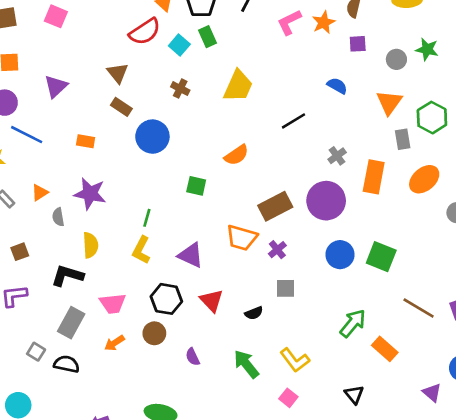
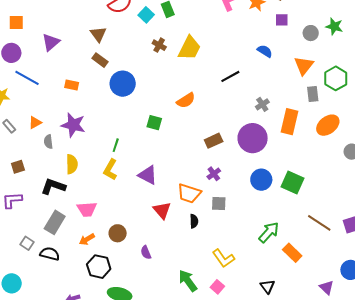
brown cross: (180, 89) -> (159, 45), moved
brown rectangle: (275, 206) -> (214, 141), size x0.7
orange trapezoid: (242, 238) -> (189, 193), moved
black hexagon: (166, 299) -> (99, 267), moved
black semicircle: (254, 313) -> (194, 221), turned -72
green arrow: (246, 364) -> (188, 281), moved

